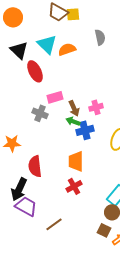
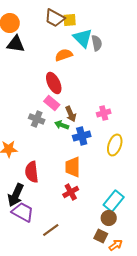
cyan triangle: (47, 44) -> (83, 38), moved
black triangle: (19, 50) -> (16, 44), moved, turned -36
red ellipse: (35, 71) -> (54, 83), moved
pink rectangle: (55, 97) -> (52, 103), turned 56
pink cross: (96, 107) -> (104, 113), moved
green arrow: (73, 121) -> (62, 125), moved

